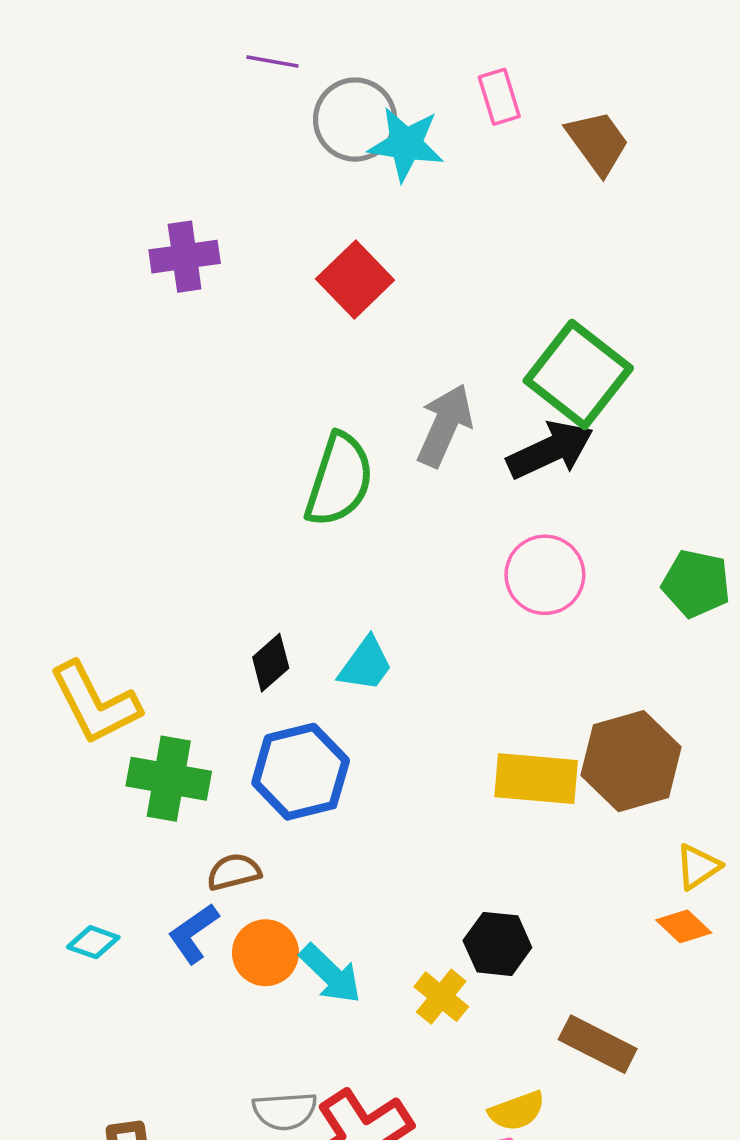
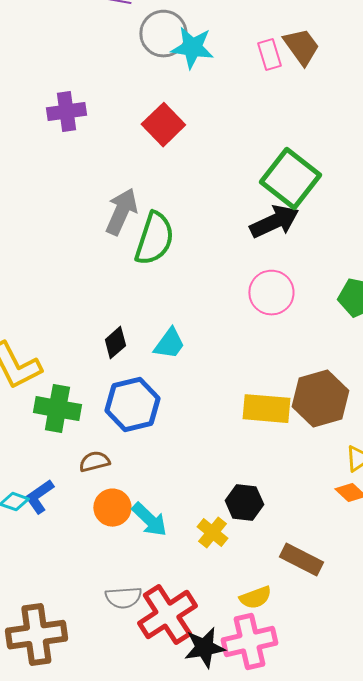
pink rectangle: (499, 97) -> (269, 55), moved
gray arrow: (445, 425) -> (121, 212), moved
blue L-shape: (193, 933) -> (39, 497), moved

